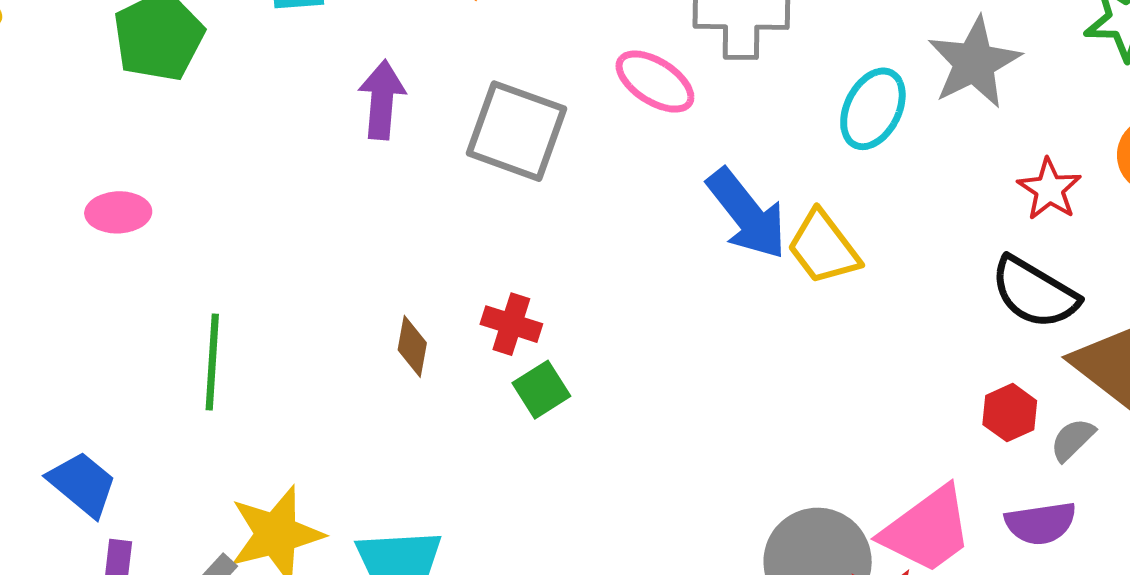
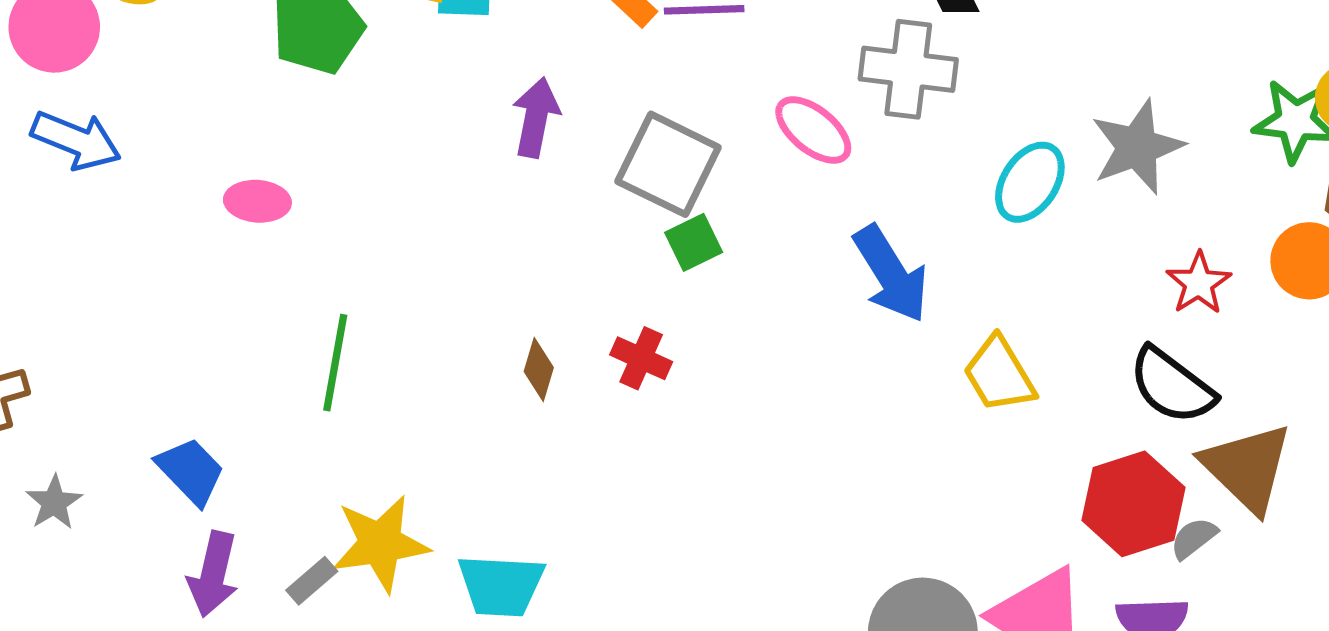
yellow trapezoid: (823, 248) -> (999, 374), moved
green square: (541, 390) -> (694, 242), moved
red hexagon: (1010, 413) -> (1133, 504), size x1.8

